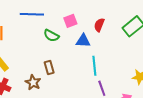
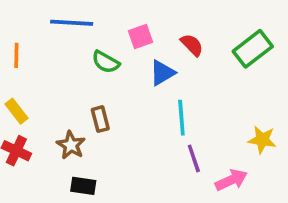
red semicircle: (99, 25) -> (192, 45), turned 112
blue triangle: (83, 41) -> (162, 73), turned -35

